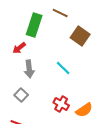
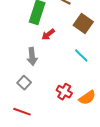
red arrow: (19, 48) -> (48, 34), moved
cyan line: (63, 68) -> (81, 56), moved

